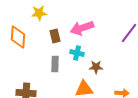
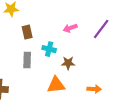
pink arrow: (82, 28) -> (70, 28), moved, size x0.6

